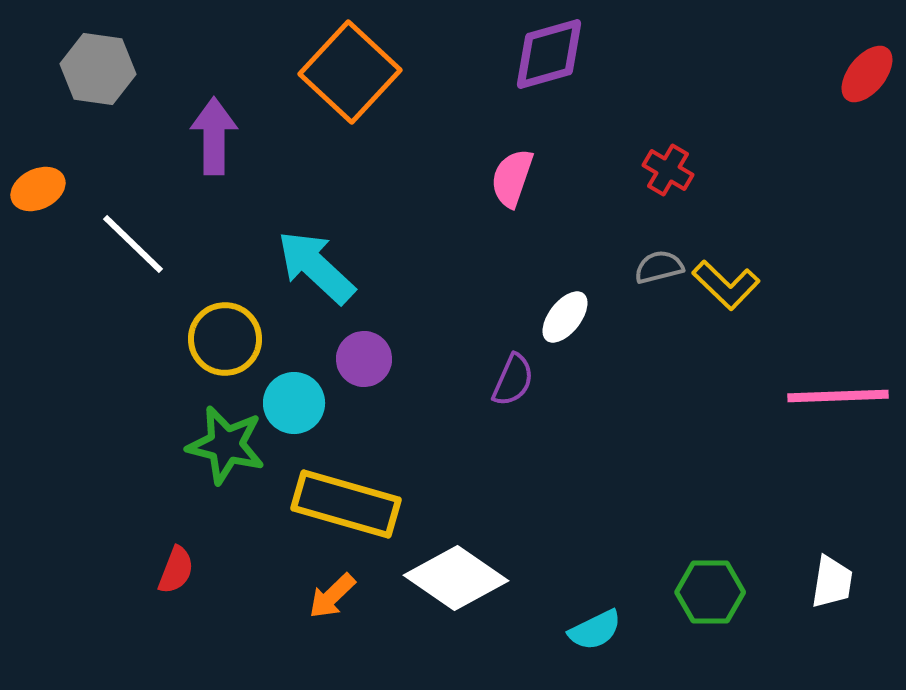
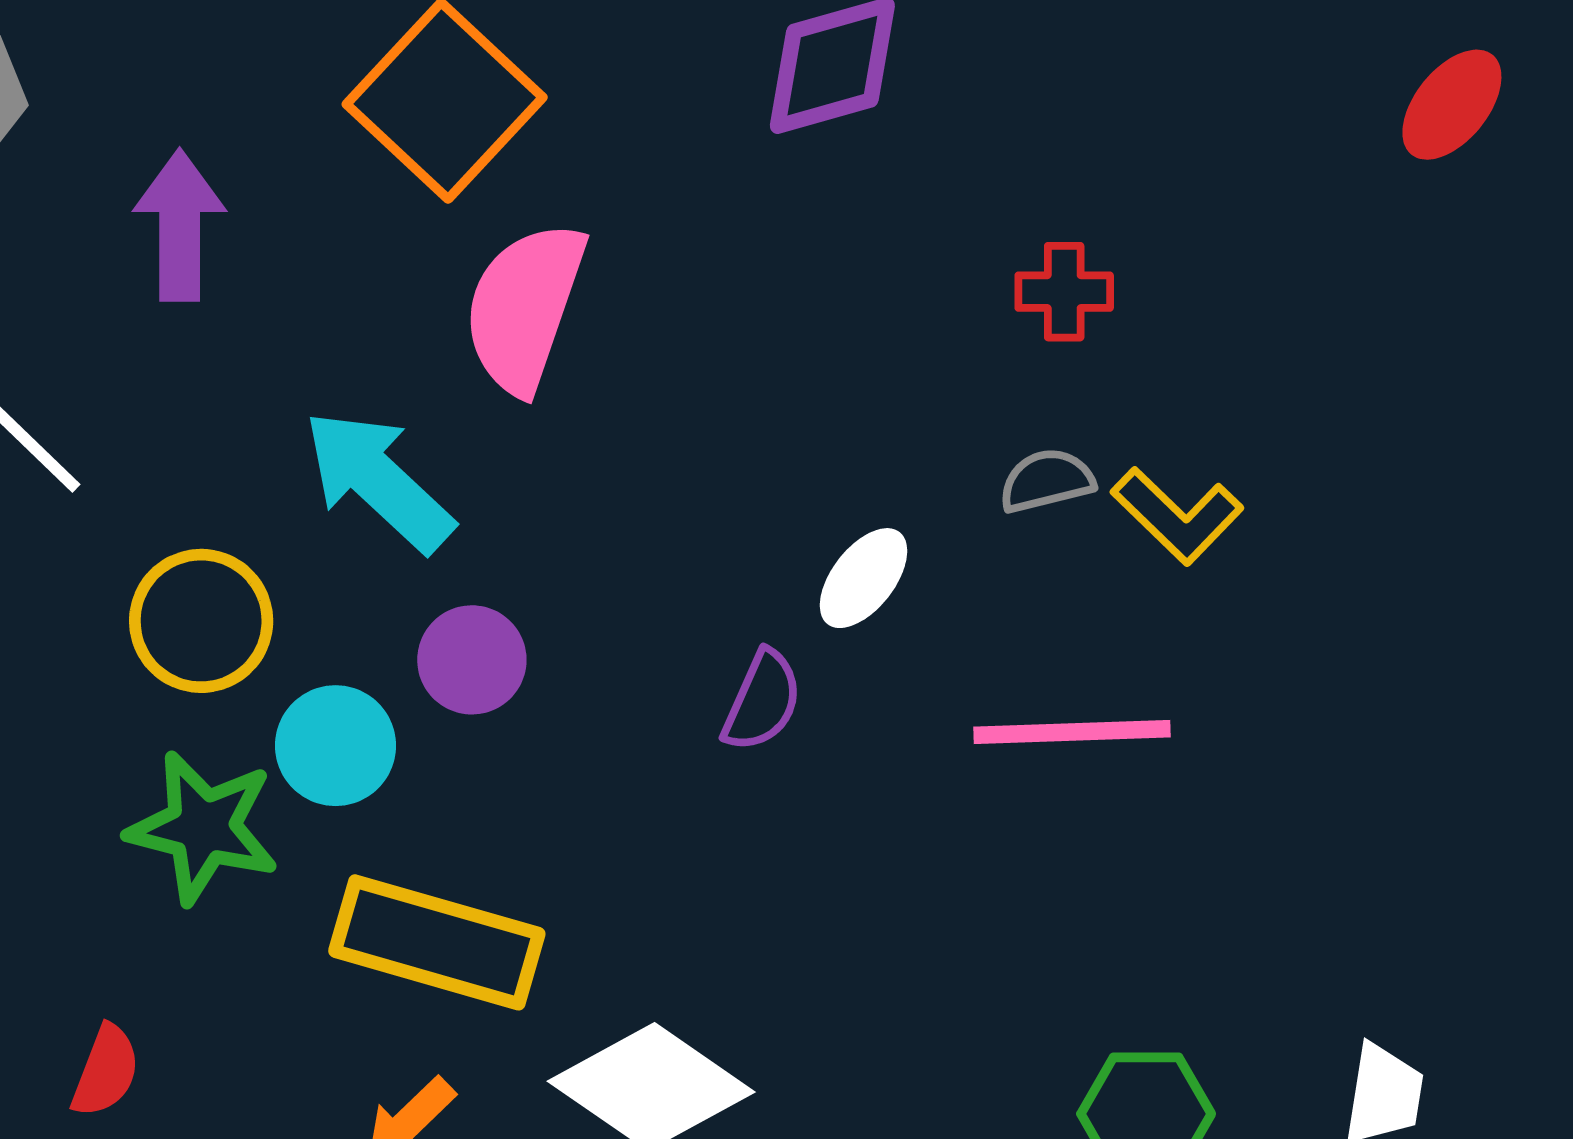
red cross: (668, 170) -> (1064, 292), turned -30
pink semicircle: (512, 178) -> (525, 307), moved, size x1.5
pink line: (838, 396) -> (1072, 732), moved

